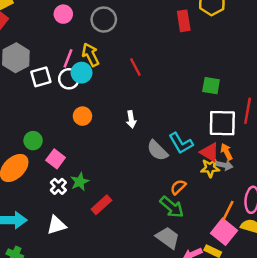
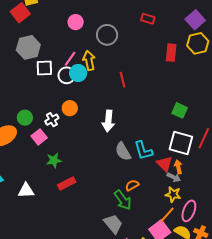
white arrow: (131, 119) -> (108, 121), size x1.5
yellow star: (210, 168) -> (173, 194), moved
white cross: (58, 186) -> (52, 120), moved

